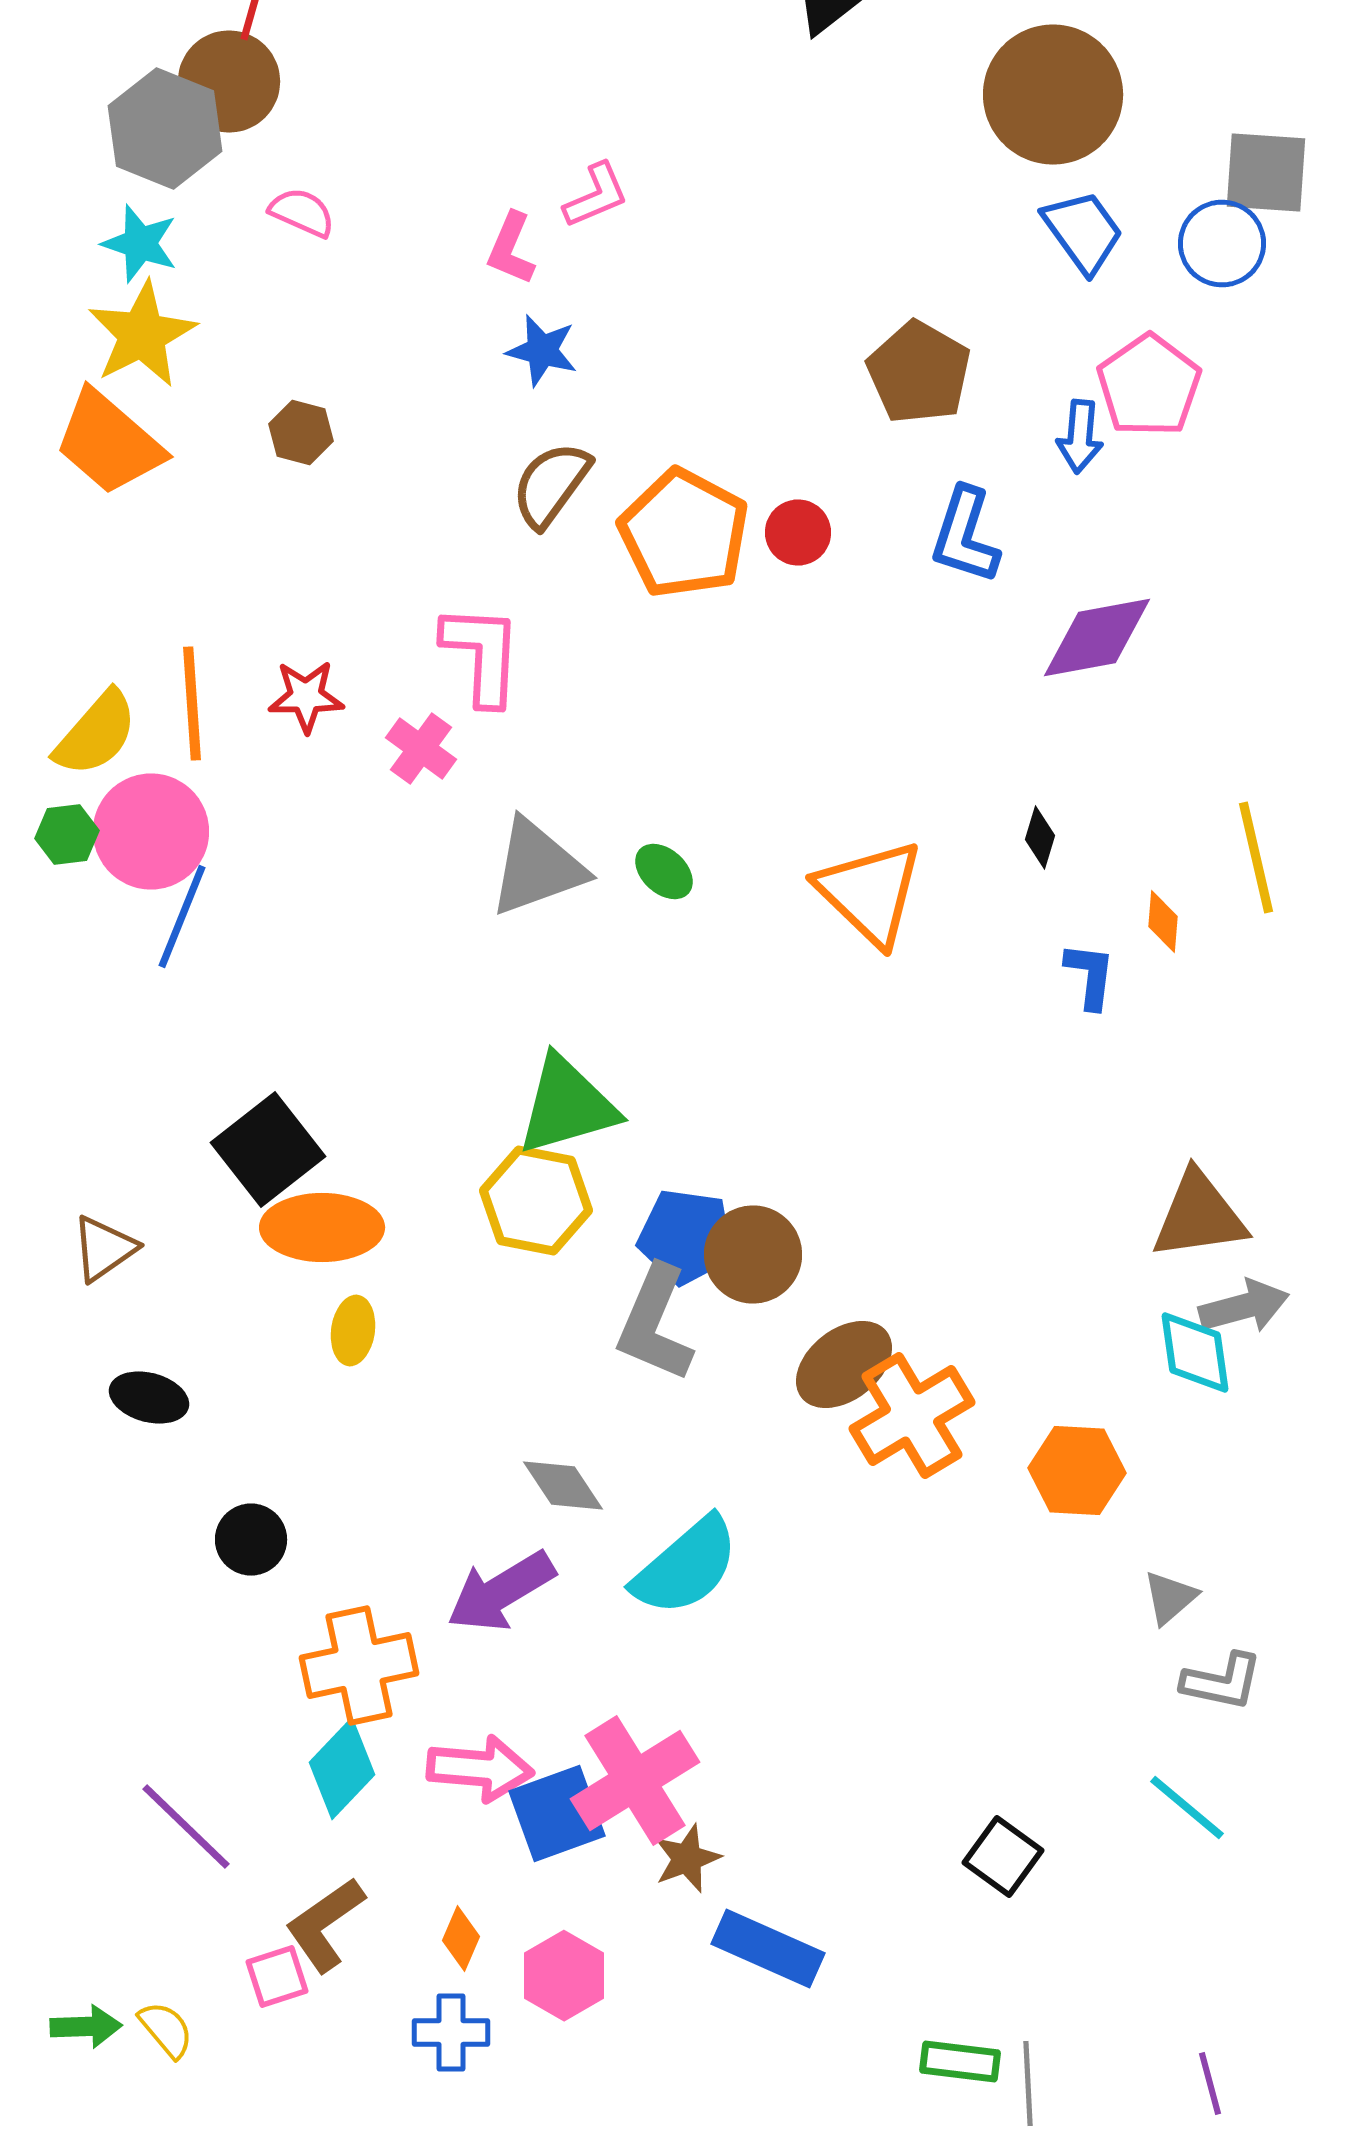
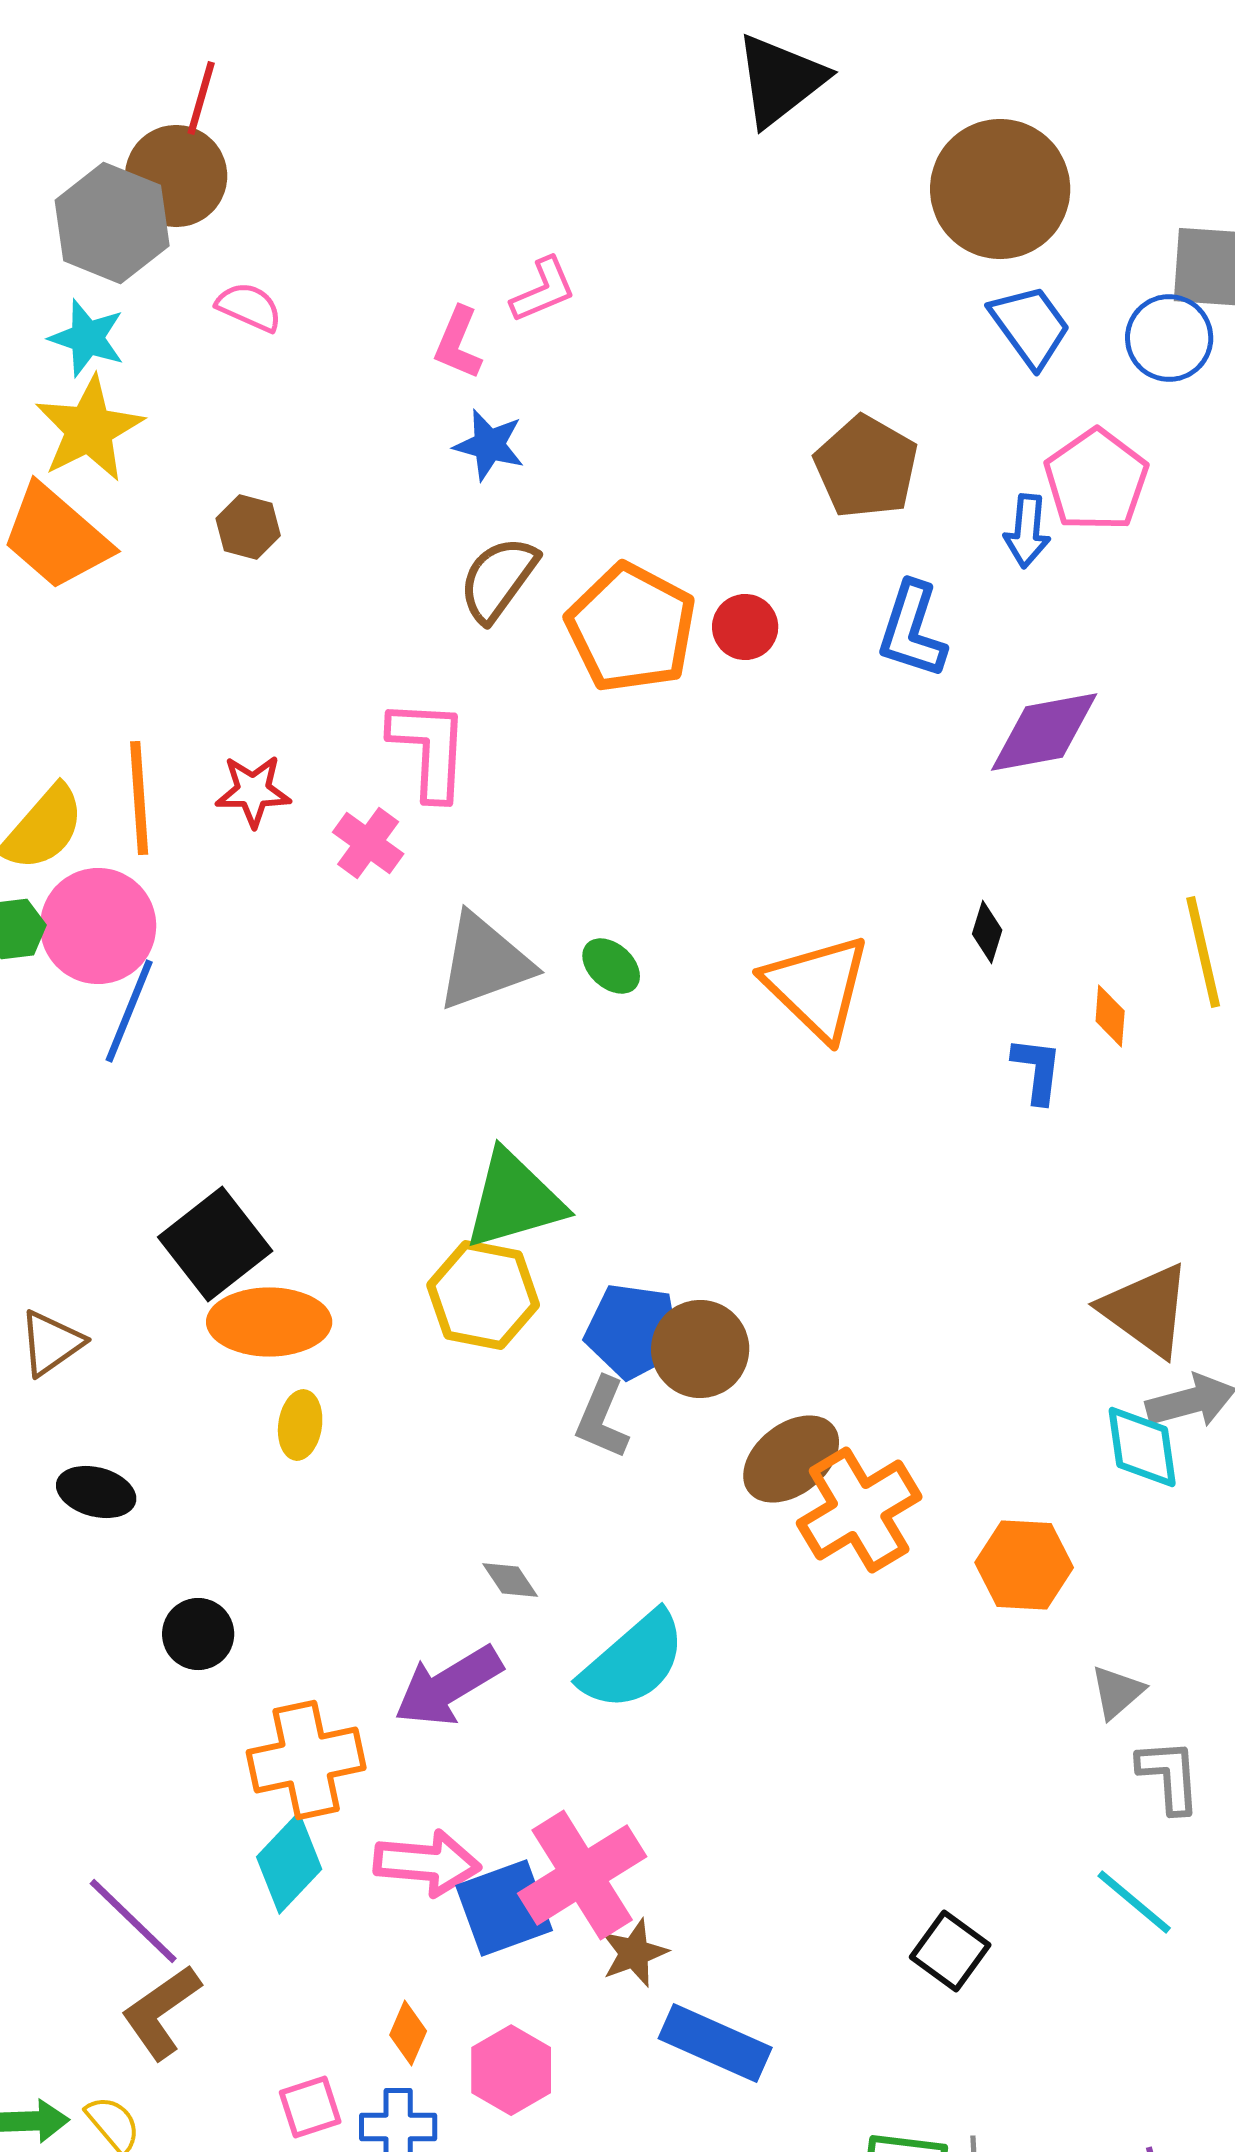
brown triangle: (1199, 1216) -> (1146, 1310), turned 44
gray L-shape: (655, 1324) -> (602, 1418), size x0.7
gray diamond: (563, 1486) -> (510, 1580), size x0.7
gray L-shape: (1222, 1682) -> (1169, 1776), turned -106
brown L-shape: (325, 1924) -> (161, 2012), moved
pink square: (277, 1976) -> (310, 2107), moved

